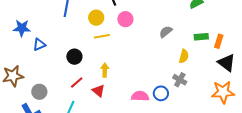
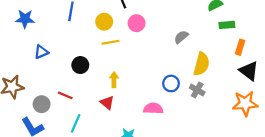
blue star: (22, 28) -> (25, 19), moved
green rectangle: (201, 37) -> (227, 25), moved
yellow semicircle: (184, 56) -> (202, 64), size x1.5
red line: (77, 83) -> (65, 95), moved, turned 64
blue circle: (161, 93) -> (171, 83), moved

